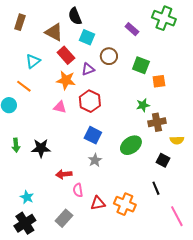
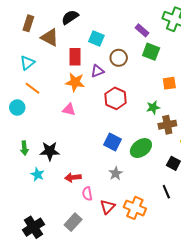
black semicircle: (75, 16) -> (70, 17), moved, turned 78
brown triangle: (54, 32) -> (50, 38), moved
red rectangle: (66, 55) -> (75, 57), turned 42
cyan triangle: (33, 61) -> (27, 63), moved
green square: (141, 65) -> (151, 52), moved
red hexagon: (90, 101) -> (116, 98), moved
blue square: (93, 135) -> (113, 142), moved
gray star: (95, 160) -> (116, 173), moved
cyan star: (27, 197) -> (38, 174), moved
red triangle: (98, 203) -> (107, 207), turned -35

